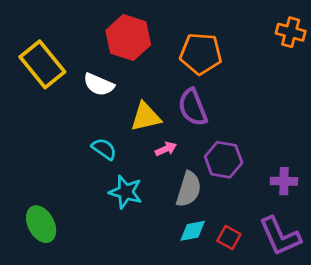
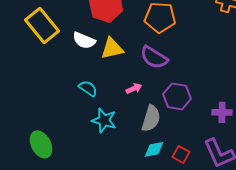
purple semicircle: (193, 107) -> (154, 57), turned -36
yellow triangle: (146, 117) -> (112, 48), moved

